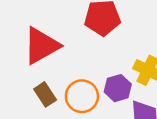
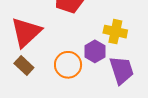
brown rectangle: (45, 94) -> (24, 66), moved

